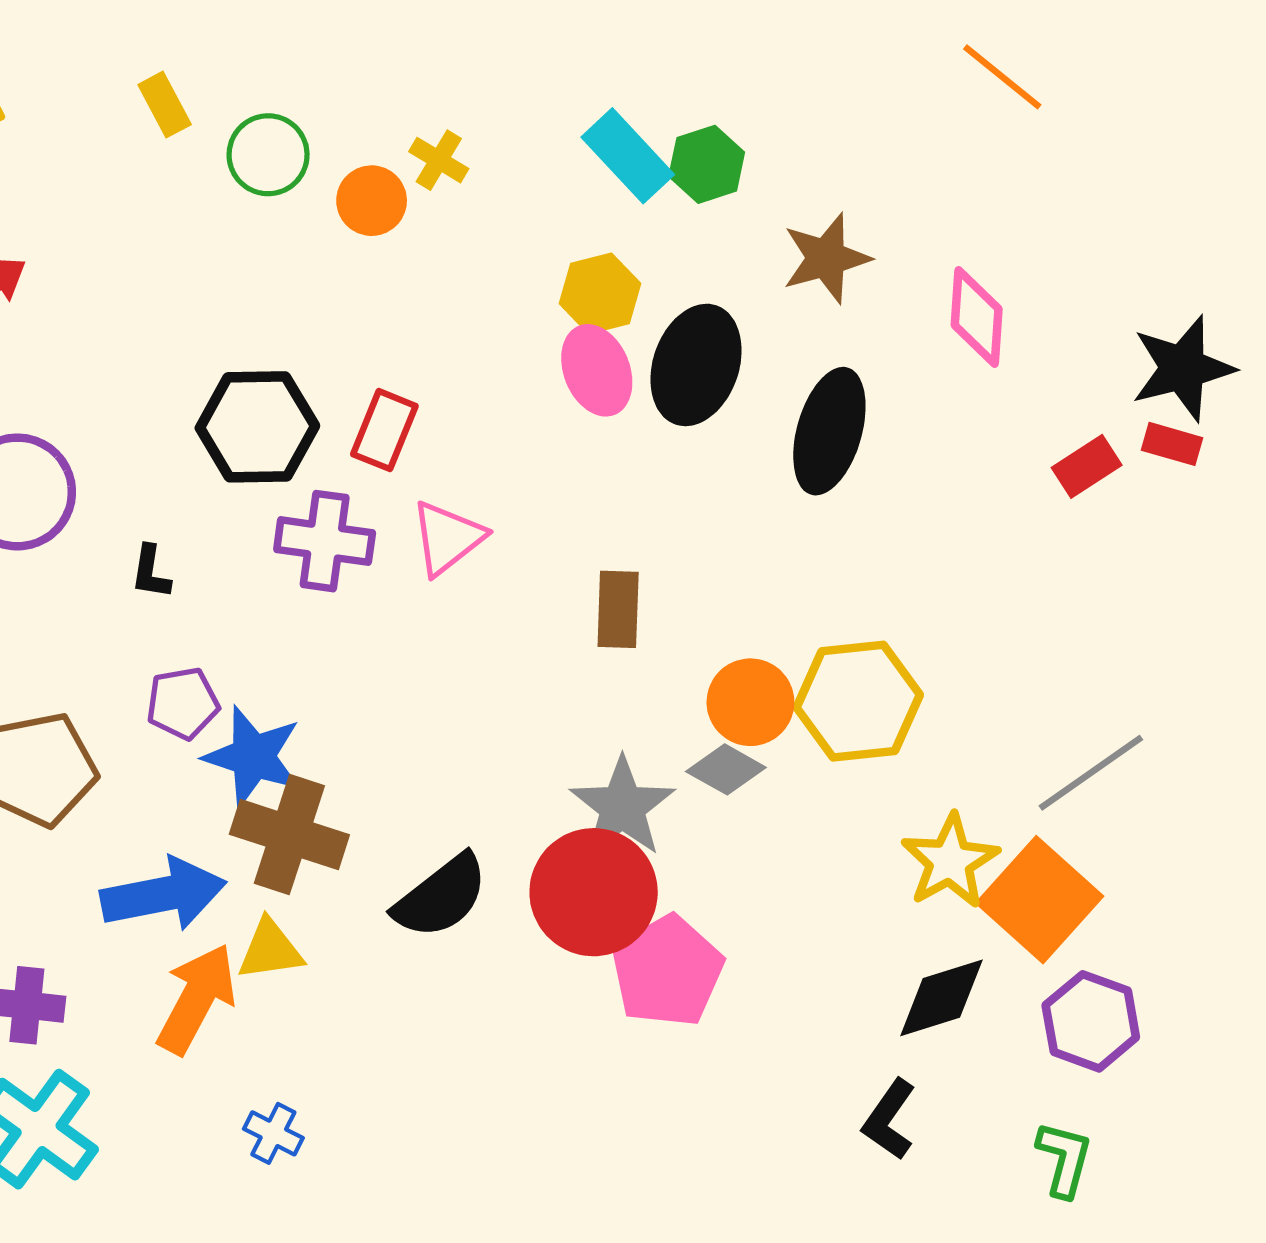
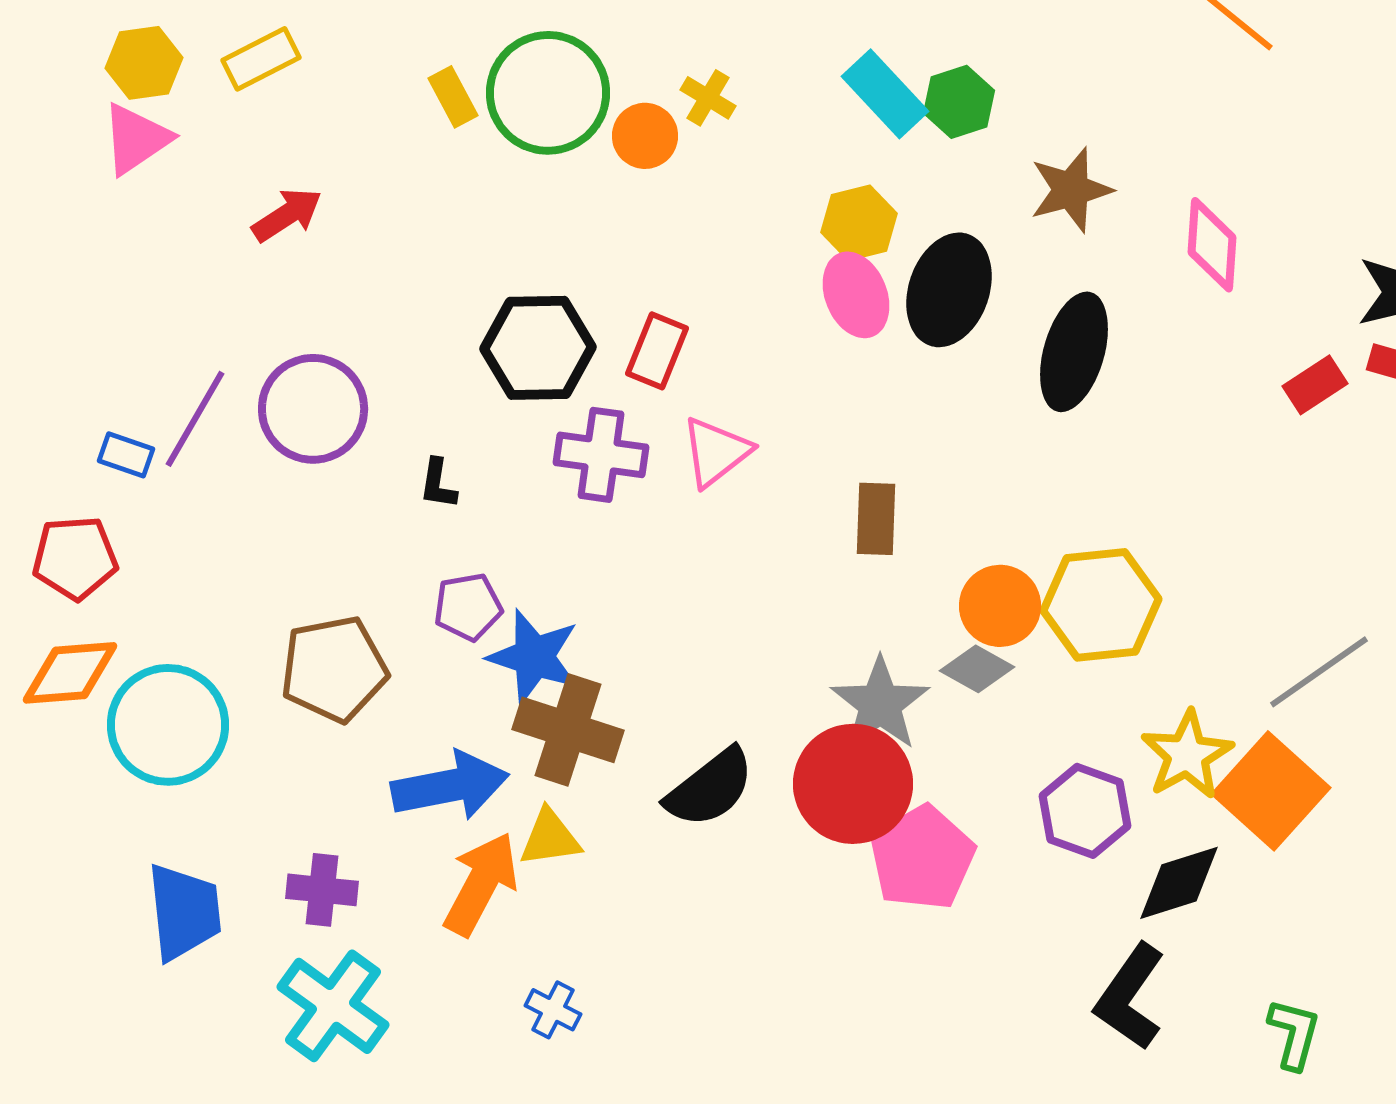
yellow rectangle: (165, 105) -> (453, 97), moved
green circle: (268, 155) -> (548, 93), size x1.6
purple hexagon: (1091, 1021) -> (1085, 811), moved
black L-shape: (889, 1119) -> (1130, 997), size x1.4

